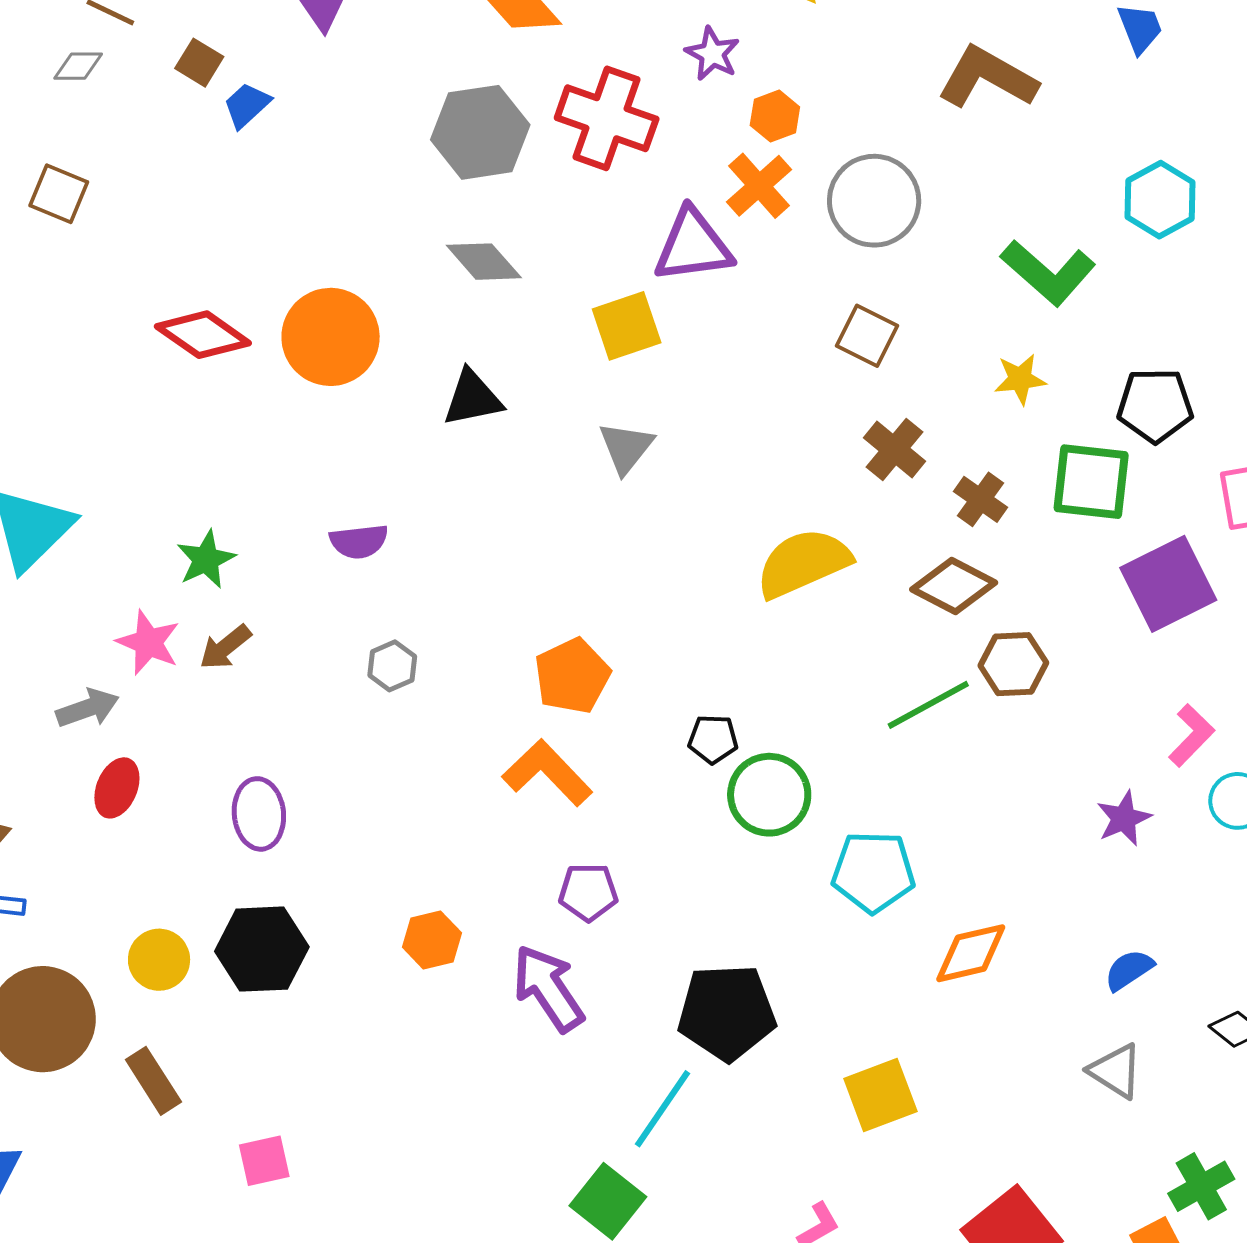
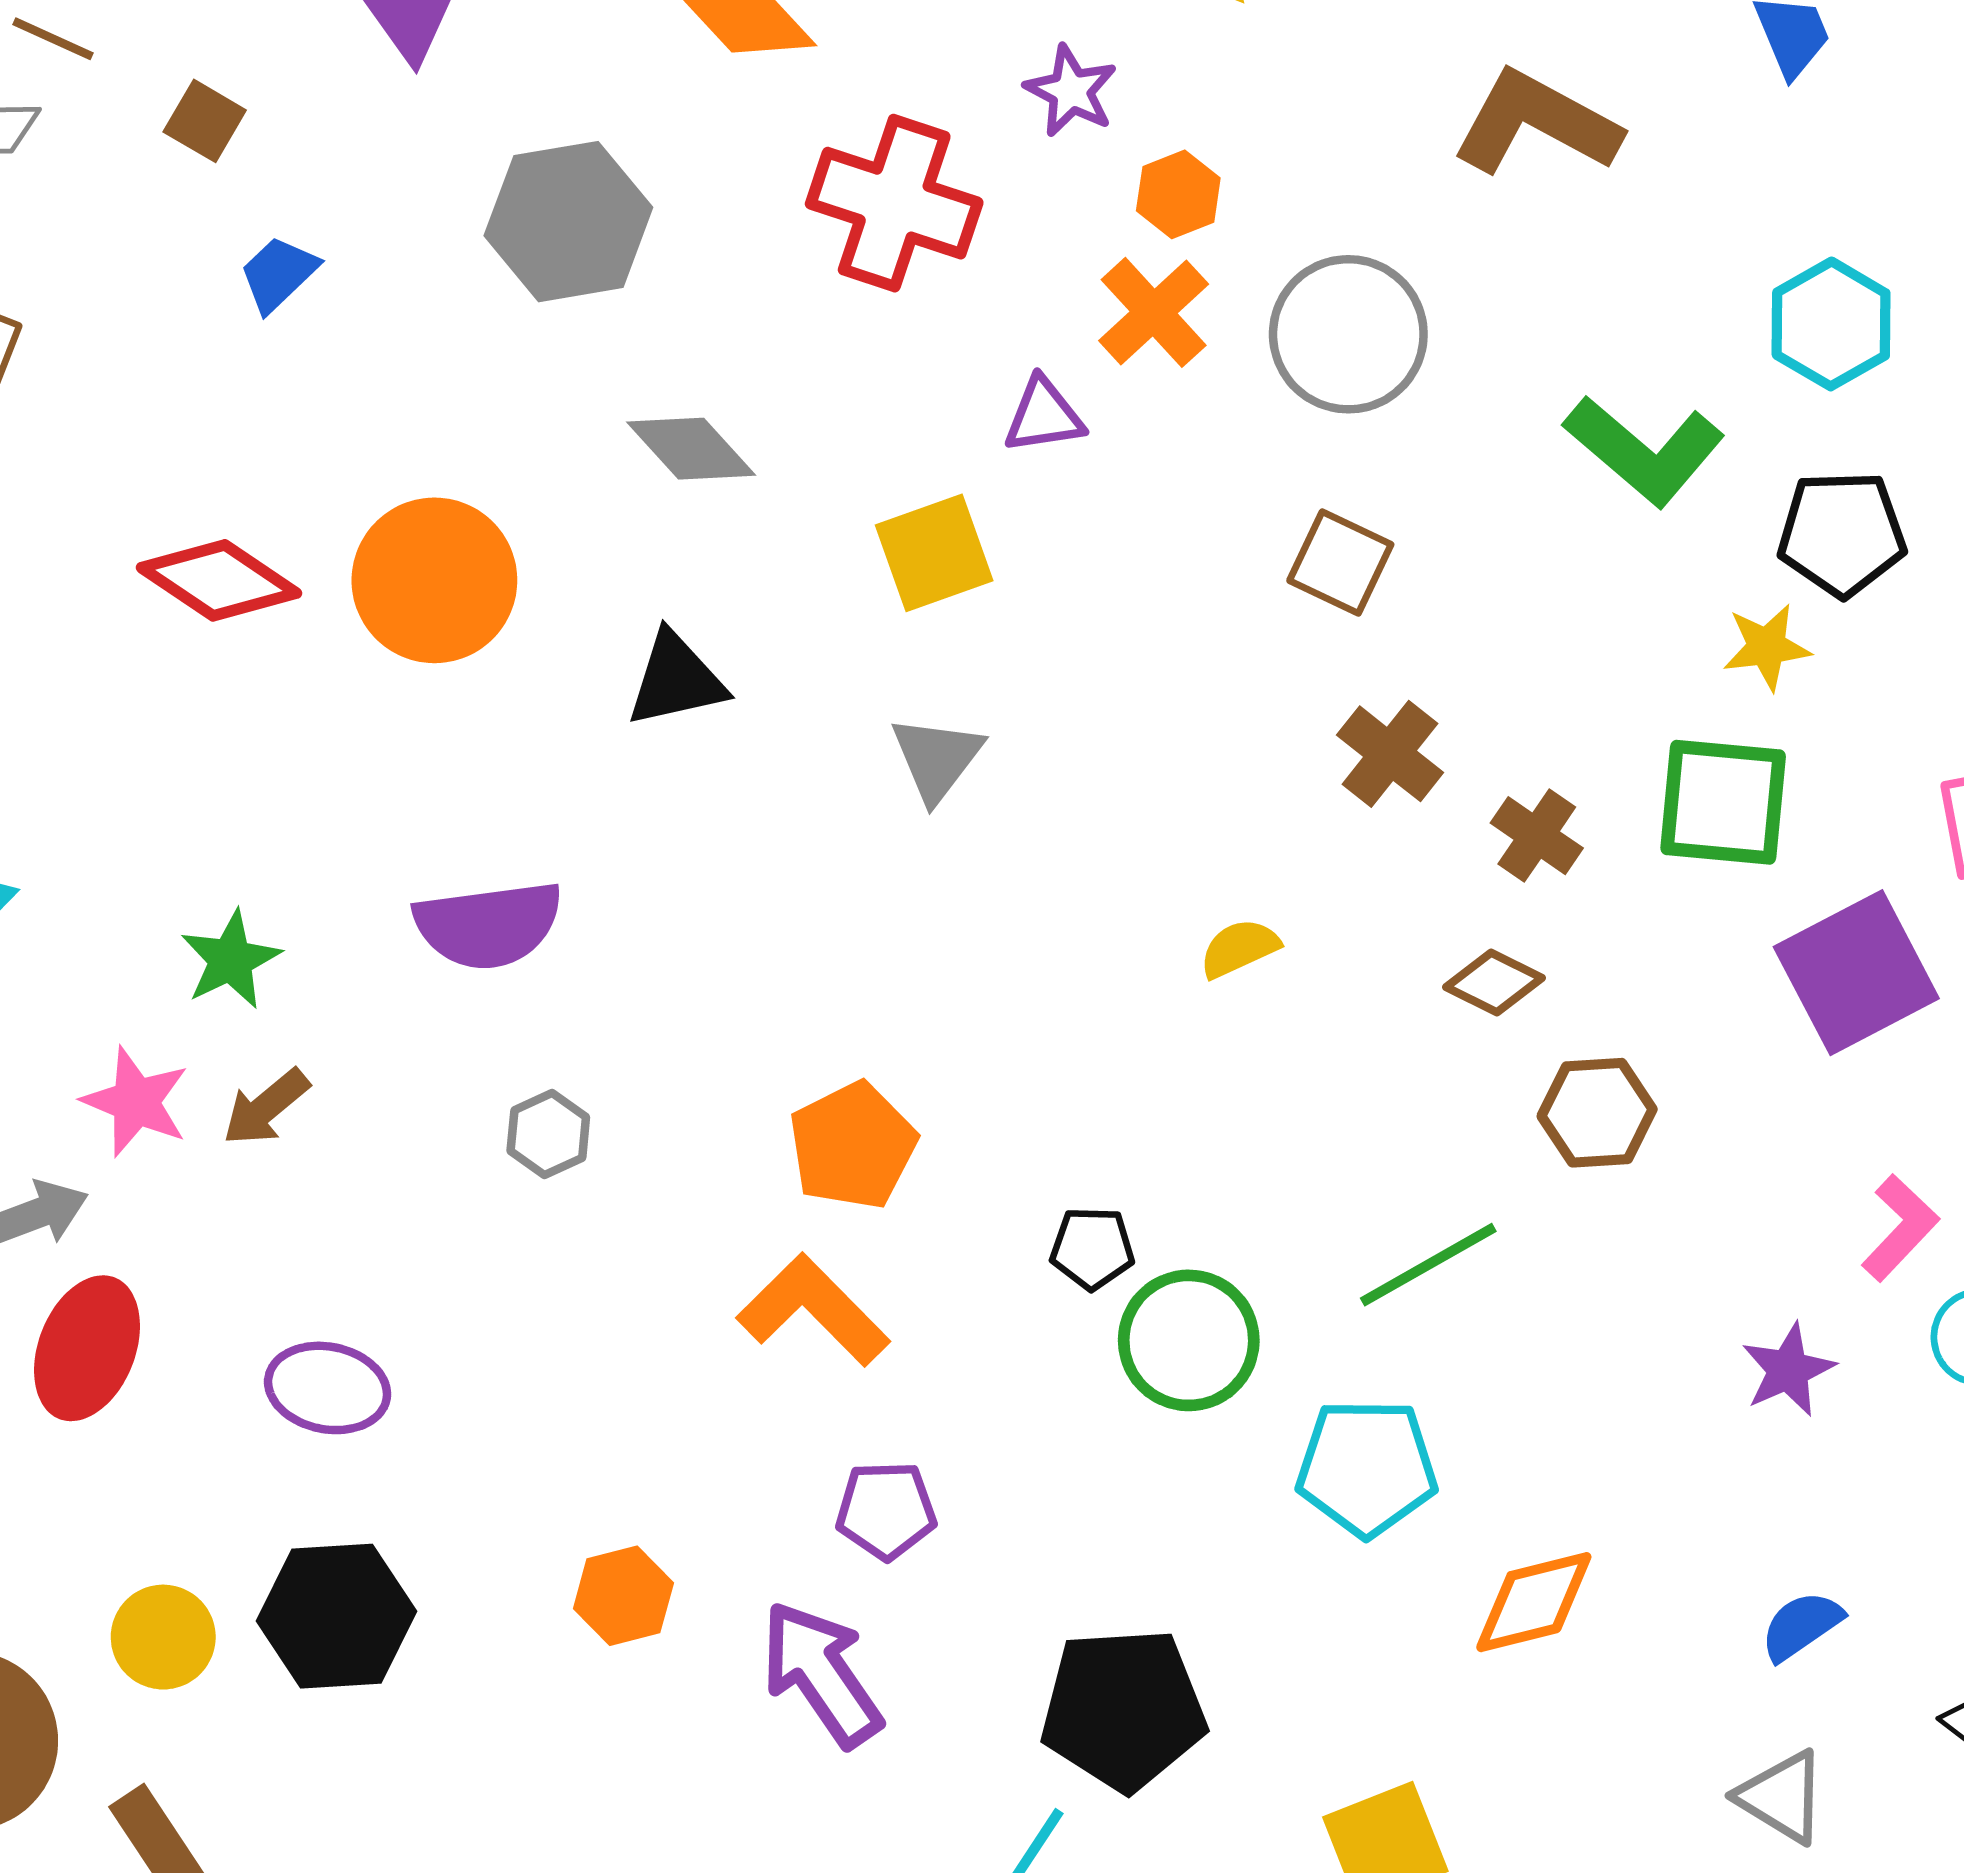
blue trapezoid: (247, 105) -> (278, 274), moved
gray hexagon: (480, 132) -> (568, 222), moved
purple triangle: (693, 246) -> (1044, 416), size x0.6
yellow star: (1020, 379) -> (1767, 647), moved
black pentagon: (1155, 405) -> (1842, 534), moved
purple semicircle: (359, 541) -> (488, 925), size x1.5
yellow semicircle: (803, 563) -> (1239, 948), size x0.5
brown diamond: (954, 586) -> (1494, 983), size x0.7
green line: (928, 705) -> (1428, 1265), moved
red ellipse: (117, 788) -> (87, 1348), size x1.4
purple ellipse: (259, 814) -> (328, 1388), turned -72

